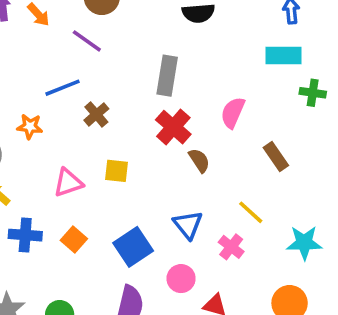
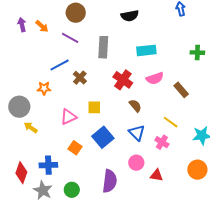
cyan rectangle: (283, 56) -> (146, 50), moved
gray rectangle: (167, 76) -> (103, 47), moved
pink semicircle: (233, 113) -> (155, 78), moved, turned -126
brown semicircle: (199, 160) -> (135, 106), moved
blue cross: (25, 235) -> (48, 165), moved
blue square: (133, 247) -> (103, 137), moved

